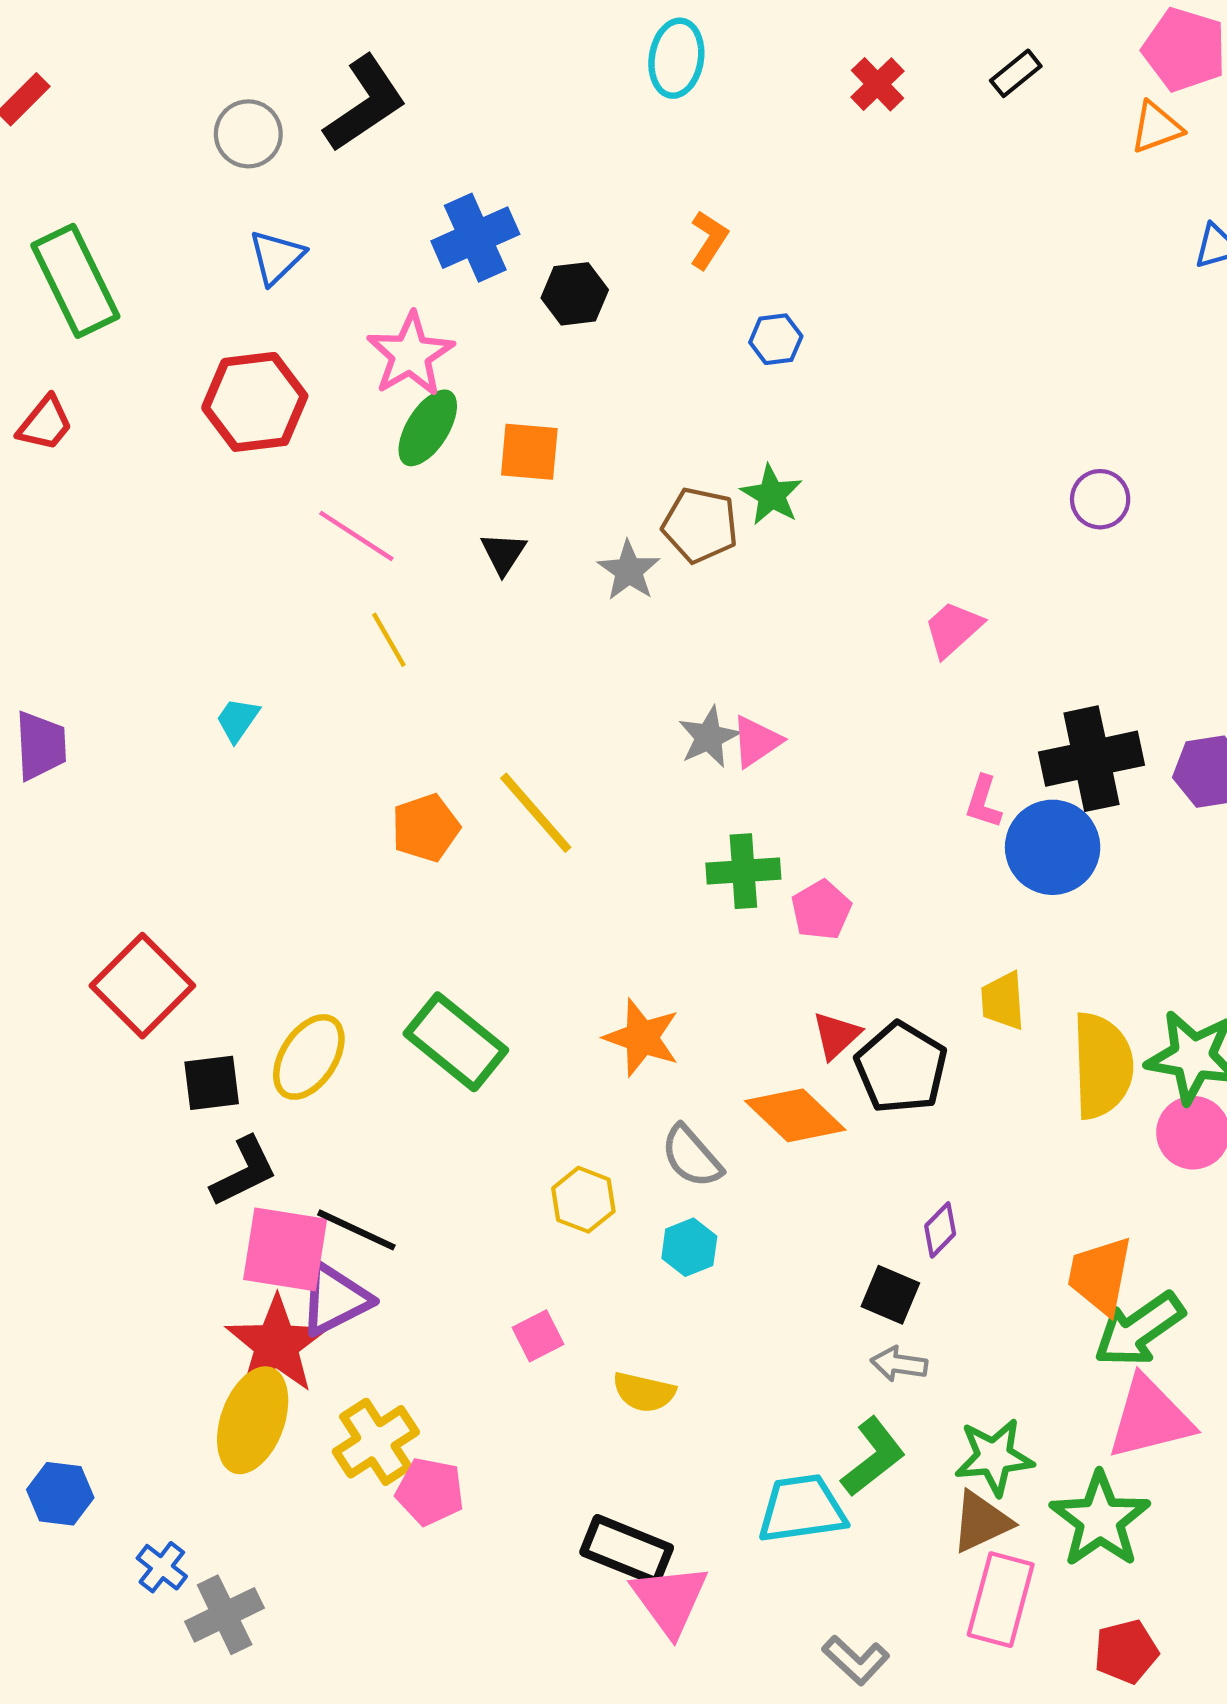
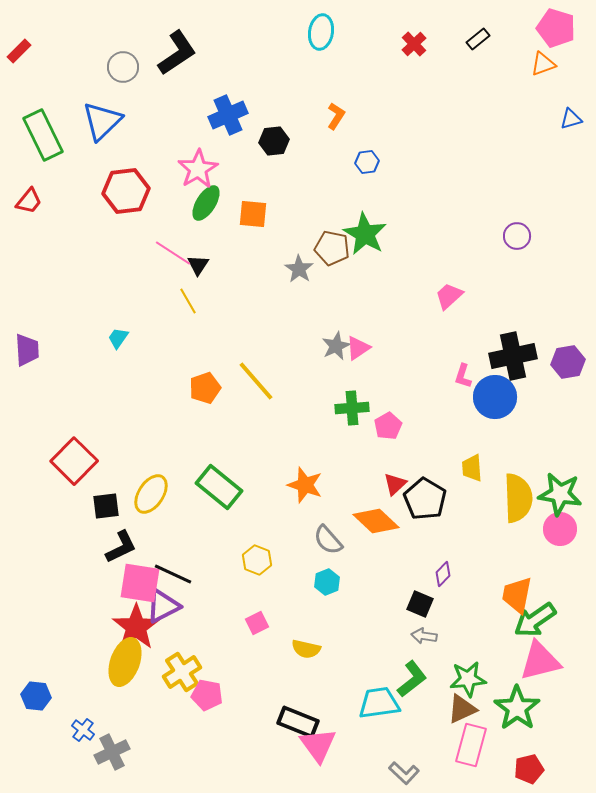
blue triangle: (276, 257) -> (102, 121), moved, size x1.5
green star: (771, 495) -> (365, 234), size x1.5
black triangle: (503, 553) -> (198, 265), moved
yellow hexagon: (583, 1200) -> (257, 560), moved

